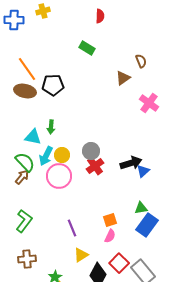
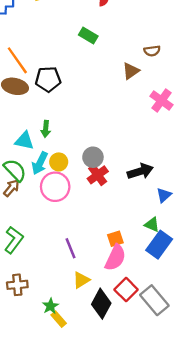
brown semicircle: (141, 61) -> (152, 51), turned 104
blue triangle: (143, 171) -> (164, 195), moved
green triangle: (141, 208) -> (152, 225), turned 32
pink semicircle: (110, 236) -> (115, 258), size x1.6

